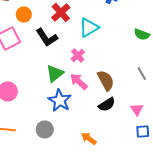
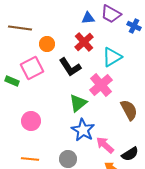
pink cross: (78, 55) -> (101, 85), size x1.6
pink arrow: (79, 81) -> (105, 145), moved
black semicircle: (107, 104) -> (130, 154), moved

